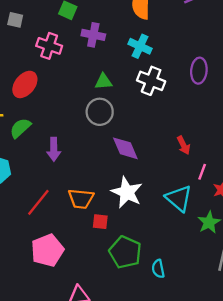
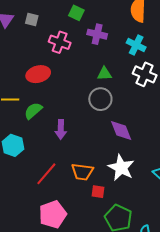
red ellipse: (25, 84) -> (38, 74), turned 35

